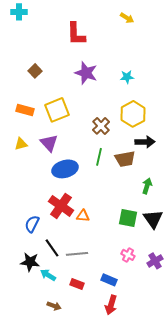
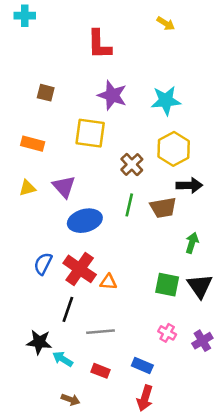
brown square: (35, 71) -> (46, 93), turned -32
cyan star: (127, 77) -> (166, 101), size x1.6
yellow square: (57, 110) -> (90, 133), moved, turned 30
blue semicircle: (32, 224) -> (43, 264), moved
black line: (52, 248) -> (68, 309), moved, turned 54

